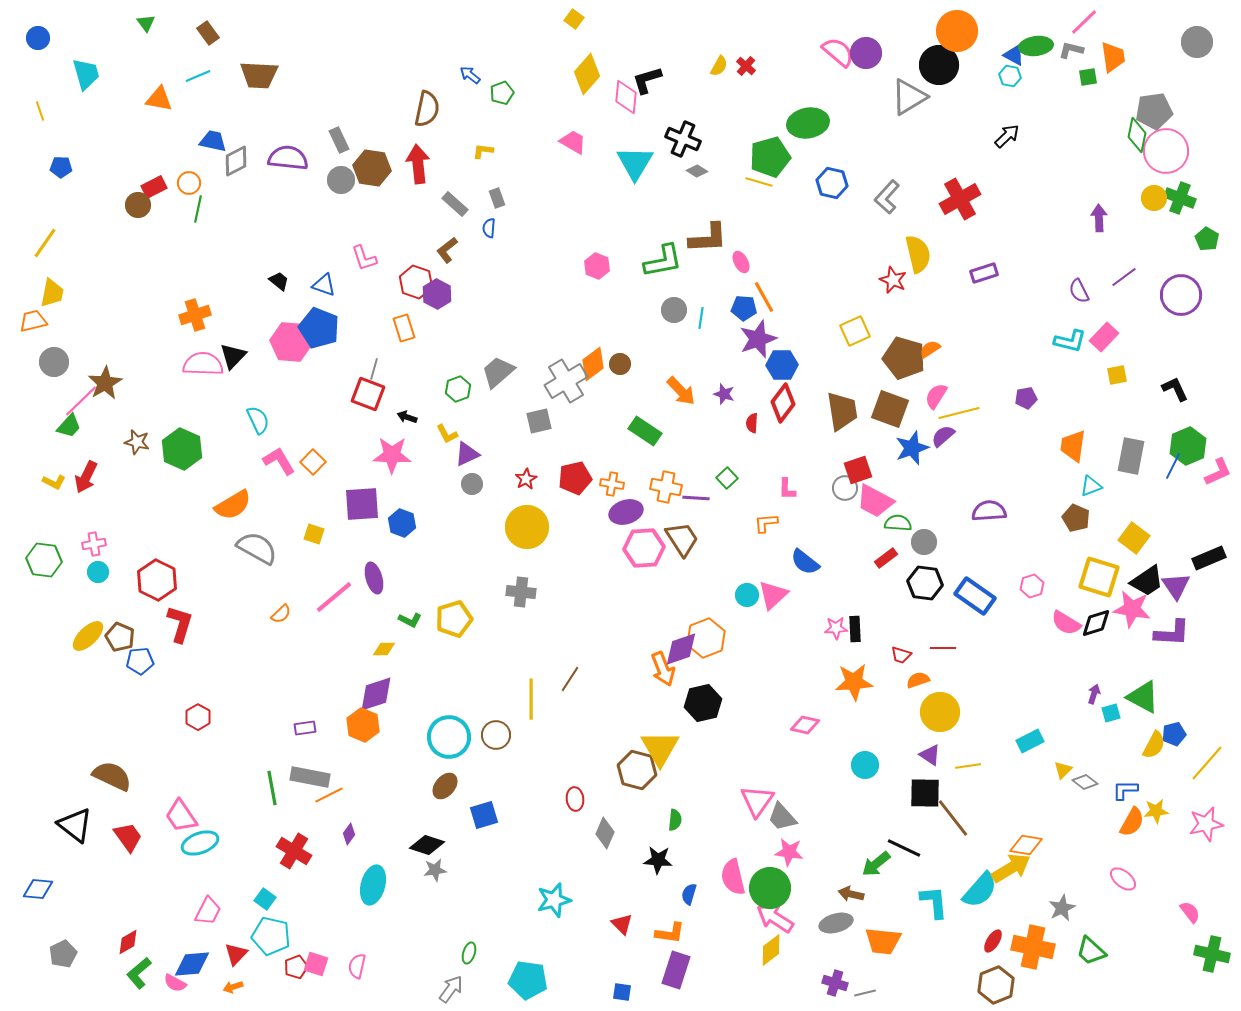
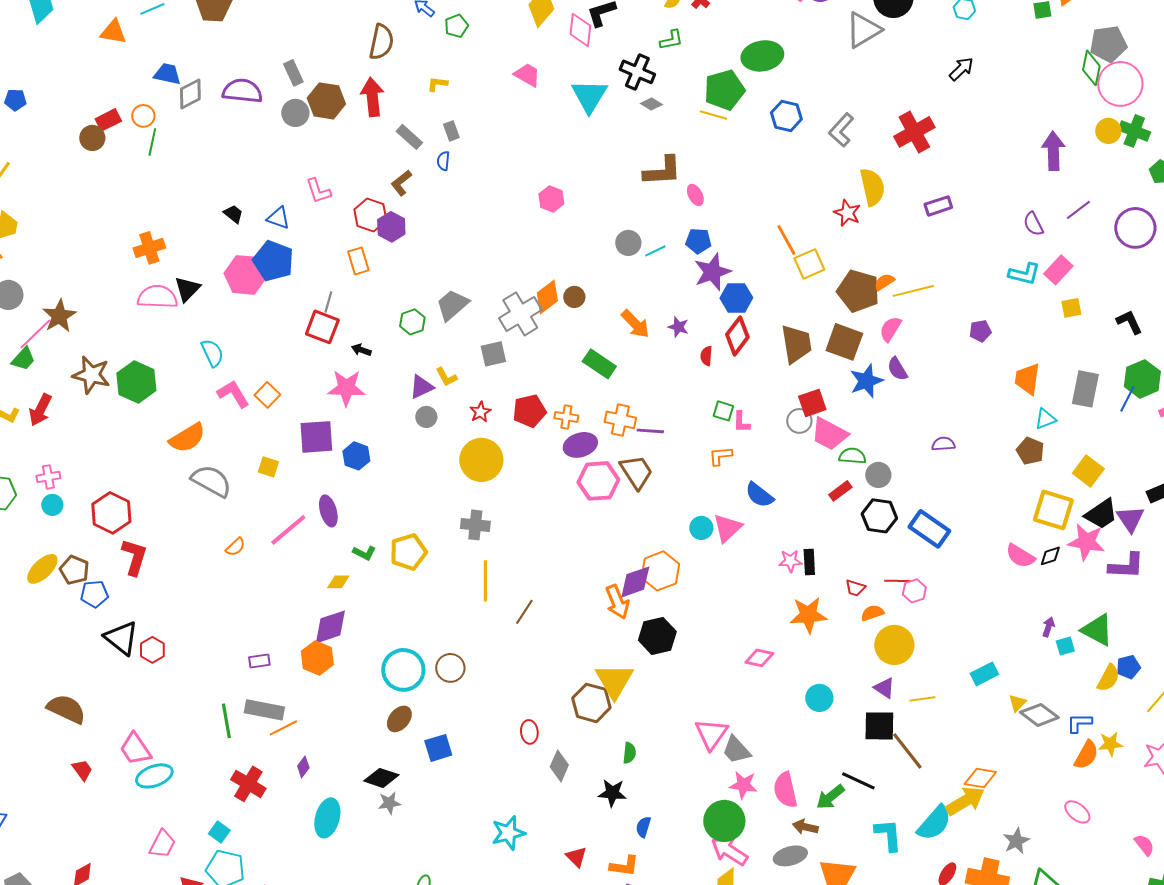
purple arrow: (1099, 218) -> (1053, 151), size x1.4
green L-shape: (663, 261) -> (671, 40), moved, size x0.6
orange line: (764, 297) -> (786, 240), moved
cyan line: (701, 318) -> (655, 251), turned 55
yellow line: (959, 413) -> (913, 291), moved
yellow L-shape: (447, 434) -> (446, 377), moved
purple semicircle: (943, 436) -> (897, 369), turned -80
brown star: (137, 442) -> (91, 375), size x1.5
green square: (727, 478) -> (723, 411), moved, turned -30
purple semicircle: (989, 511) -> (943, 444), size x0.7
pink hexagon: (1032, 586) -> (914, 591), moved
black diamond: (1096, 623) -> (1050, 556), size x0.7
yellow line: (531, 699) -> (485, 581), moved
gray diamond: (1085, 782) -> (1039, 715), size x1.5
black triangle: (75, 825) -> (121, 638), moved
red trapezoid: (128, 837) -> (82, 770), size x0.7
pink semicircle: (733, 877) -> (785, 790), moved

